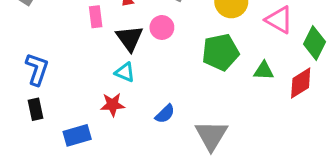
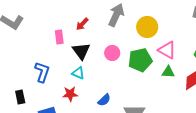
pink triangle: (279, 20) -> (167, 50), moved
pink circle: (162, 27) -> (112, 53), moved
blue L-shape: (37, 69) -> (42, 72), moved

